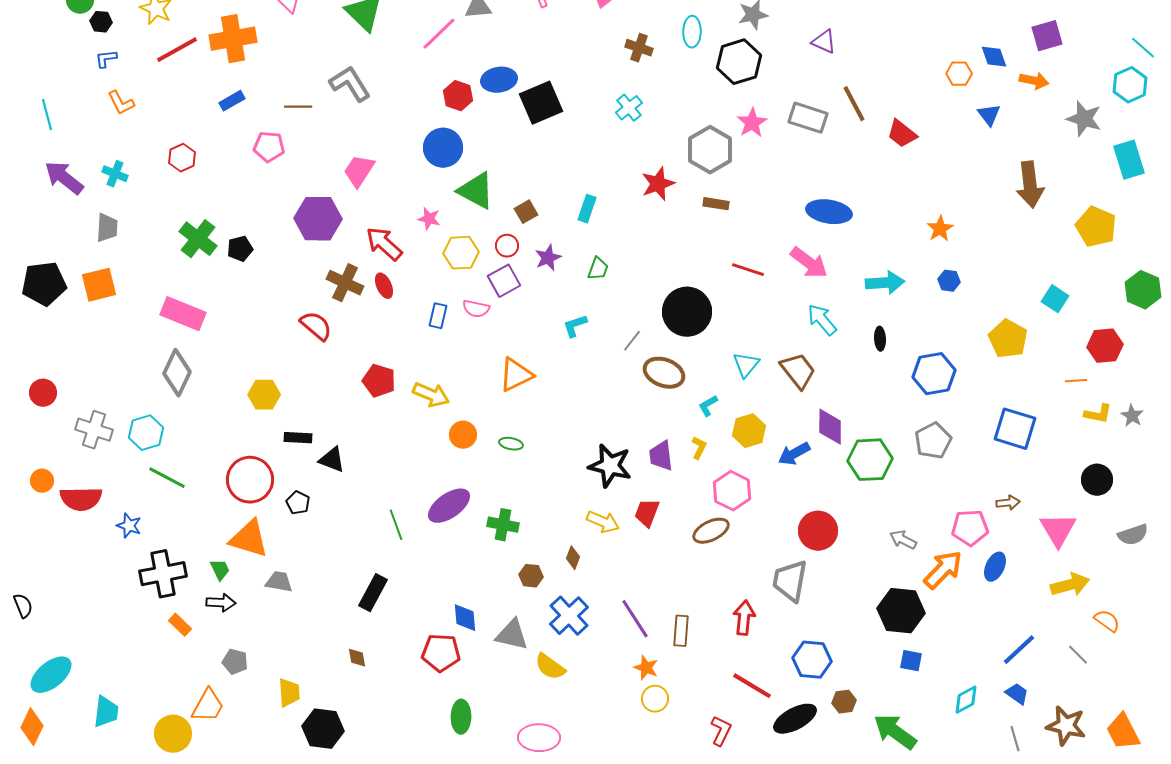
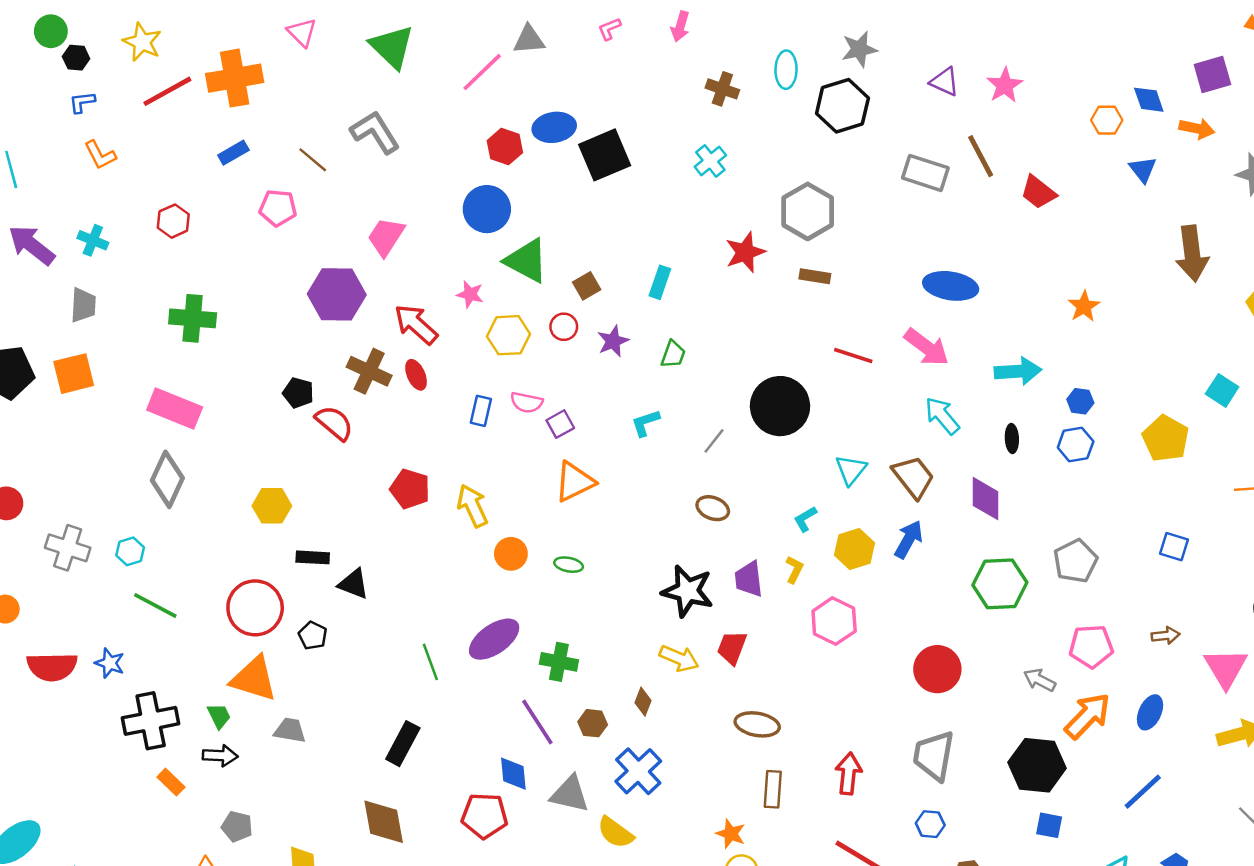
brown line: (298, 107) -> (313, 160), turned 40
pink star: (752, 123) -> (1005, 85), moved
green cross: (198, 239) -> (193, 318), turned -33
black pentagon: (240, 249) -> (298, 393), moved, turned 30
purple square: (504, 281) -> (560, 424), moved, size x0.7
blue hexagon: (949, 281) -> (1080, 401), moved
brown ellipse: (664, 373) -> (713, 508), moved, size x0.7
blue hexagon: (934, 374) -> (1076, 444), moved, size x0.7
yellow arrow: (431, 395) -> (472, 506), turned -138
purple diamond: (830, 427) -> (985, 499), moved
blue square: (1015, 429) -> (1174, 547), size x0.6
cyan hexagon: (146, 433) -> (130, 551), size x0.7
blue arrow: (794, 454) -> (909, 539), moved, turned 148
red semicircle: (81, 499) -> (52, 667), moved
pink pentagon: (970, 528) -> (1091, 646), moved
brown ellipse: (711, 531) -> (757, 724), moved, turned 36
gray trapezoid: (790, 581) -> (934, 756), moved
purple line: (635, 619) -> (537, 722), moved
blue line: (1019, 650) -> (1143, 792), moved
brown diamond: (357, 658) -> (384, 822), size x2.0
blue hexagon: (812, 660) -> (930, 824), size x0.6

